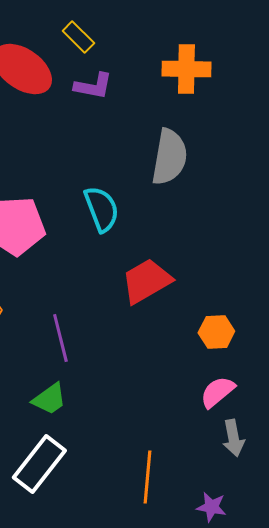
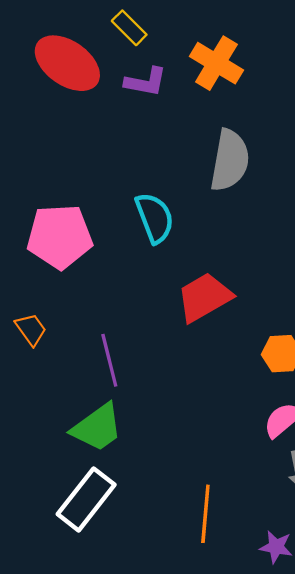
orange cross: (186, 69) -> (216, 63), moved, turned 30
green trapezoid: (49, 399) -> (97, 428), size x1.4

